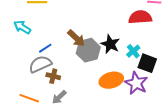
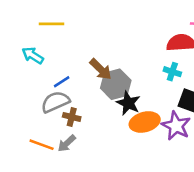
black star: (110, 44) -> (128, 103), moved
cyan cross: (133, 51) -> (172, 72), moved, turned -32
gray arrow: (59, 97) -> (67, 143), moved

